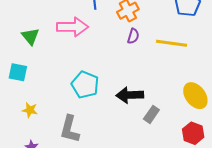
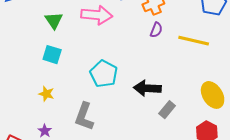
cyan square: (18, 72) -> (52, 55), moved

